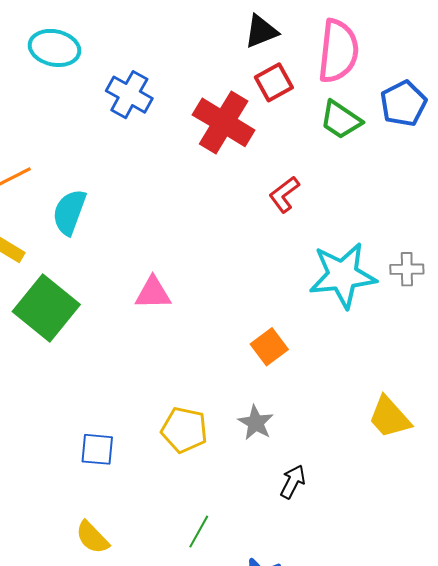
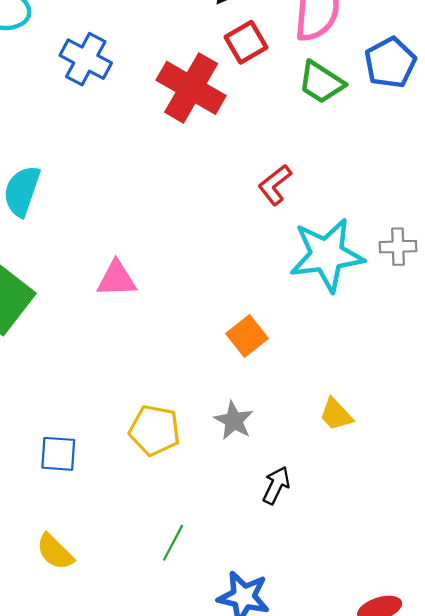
red L-shape: (284, 194) -> (275, 185), moved
yellow trapezoid: (389, 417) -> (336, 414), moved, size x0.7

